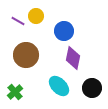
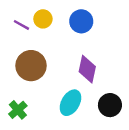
blue circle: (64, 31) -> (81, 21), moved
cyan ellipse: (59, 86) -> (70, 103), turned 75

